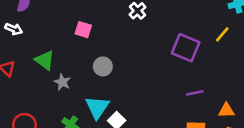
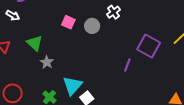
gray circle: (103, 66) -> (92, 26), moved
purple line: (195, 93) -> (127, 65), moved, turned -64

